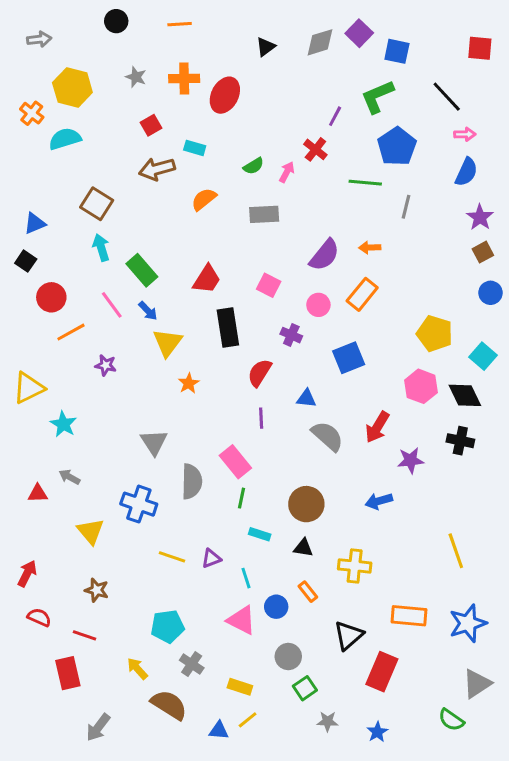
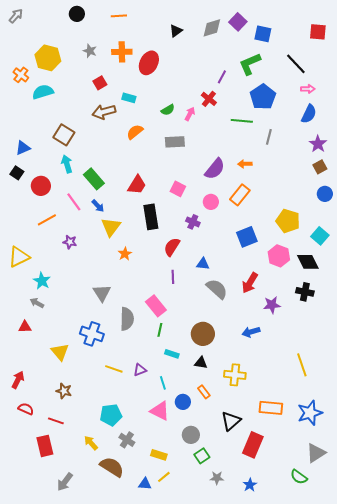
gray arrow: (39, 39) -> (16, 16), moved, turned -42
red circle: (51, 297) -> (41, 186), moved
blue square: (349, 358) -> (247, 237), moved
gray arrow: (69, 477) -> (37, 303), moved

